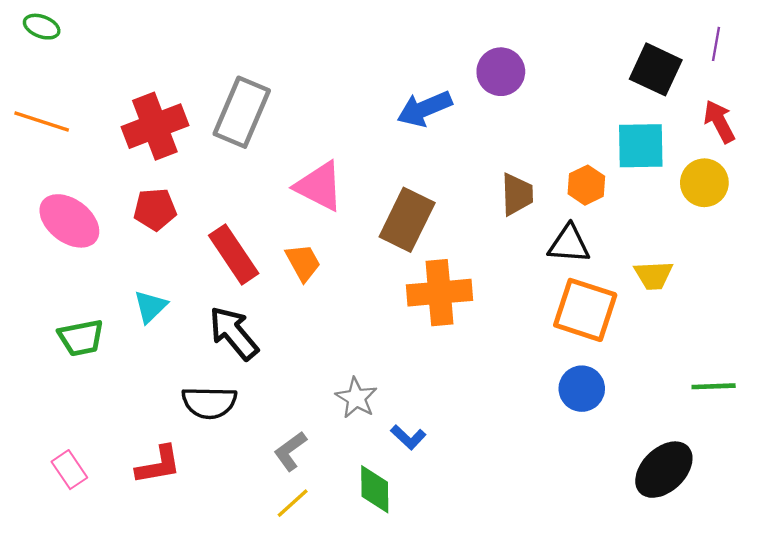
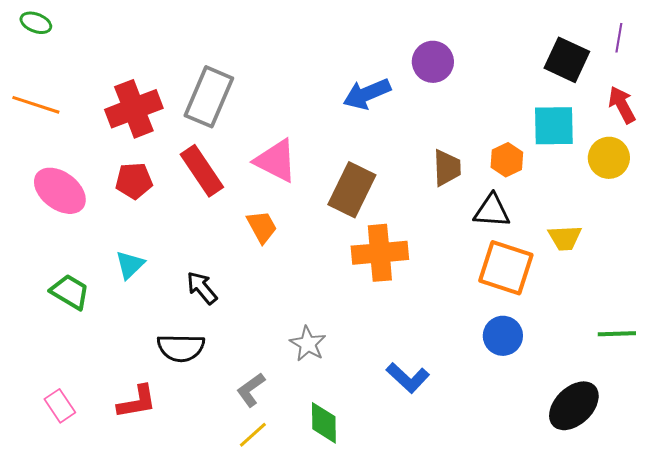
red rectangle: (234, 254) -> (202, 171), moved
black arrow: (234, 333) -> (202, 288), size x0.7
green trapezoid: (81, 338) -> (70, 292), turned -138
blue L-shape: (408, 437) -> (408, 378), moved, size x1.4

